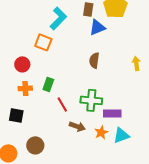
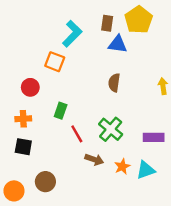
blue triangle: (97, 27) -> (118, 44), turned 30
orange cross: (25, 88) -> (23, 119), moved
green cross: (91, 100) -> (111, 129), turned 35
purple rectangle: (112, 113) -> (154, 137), moved

